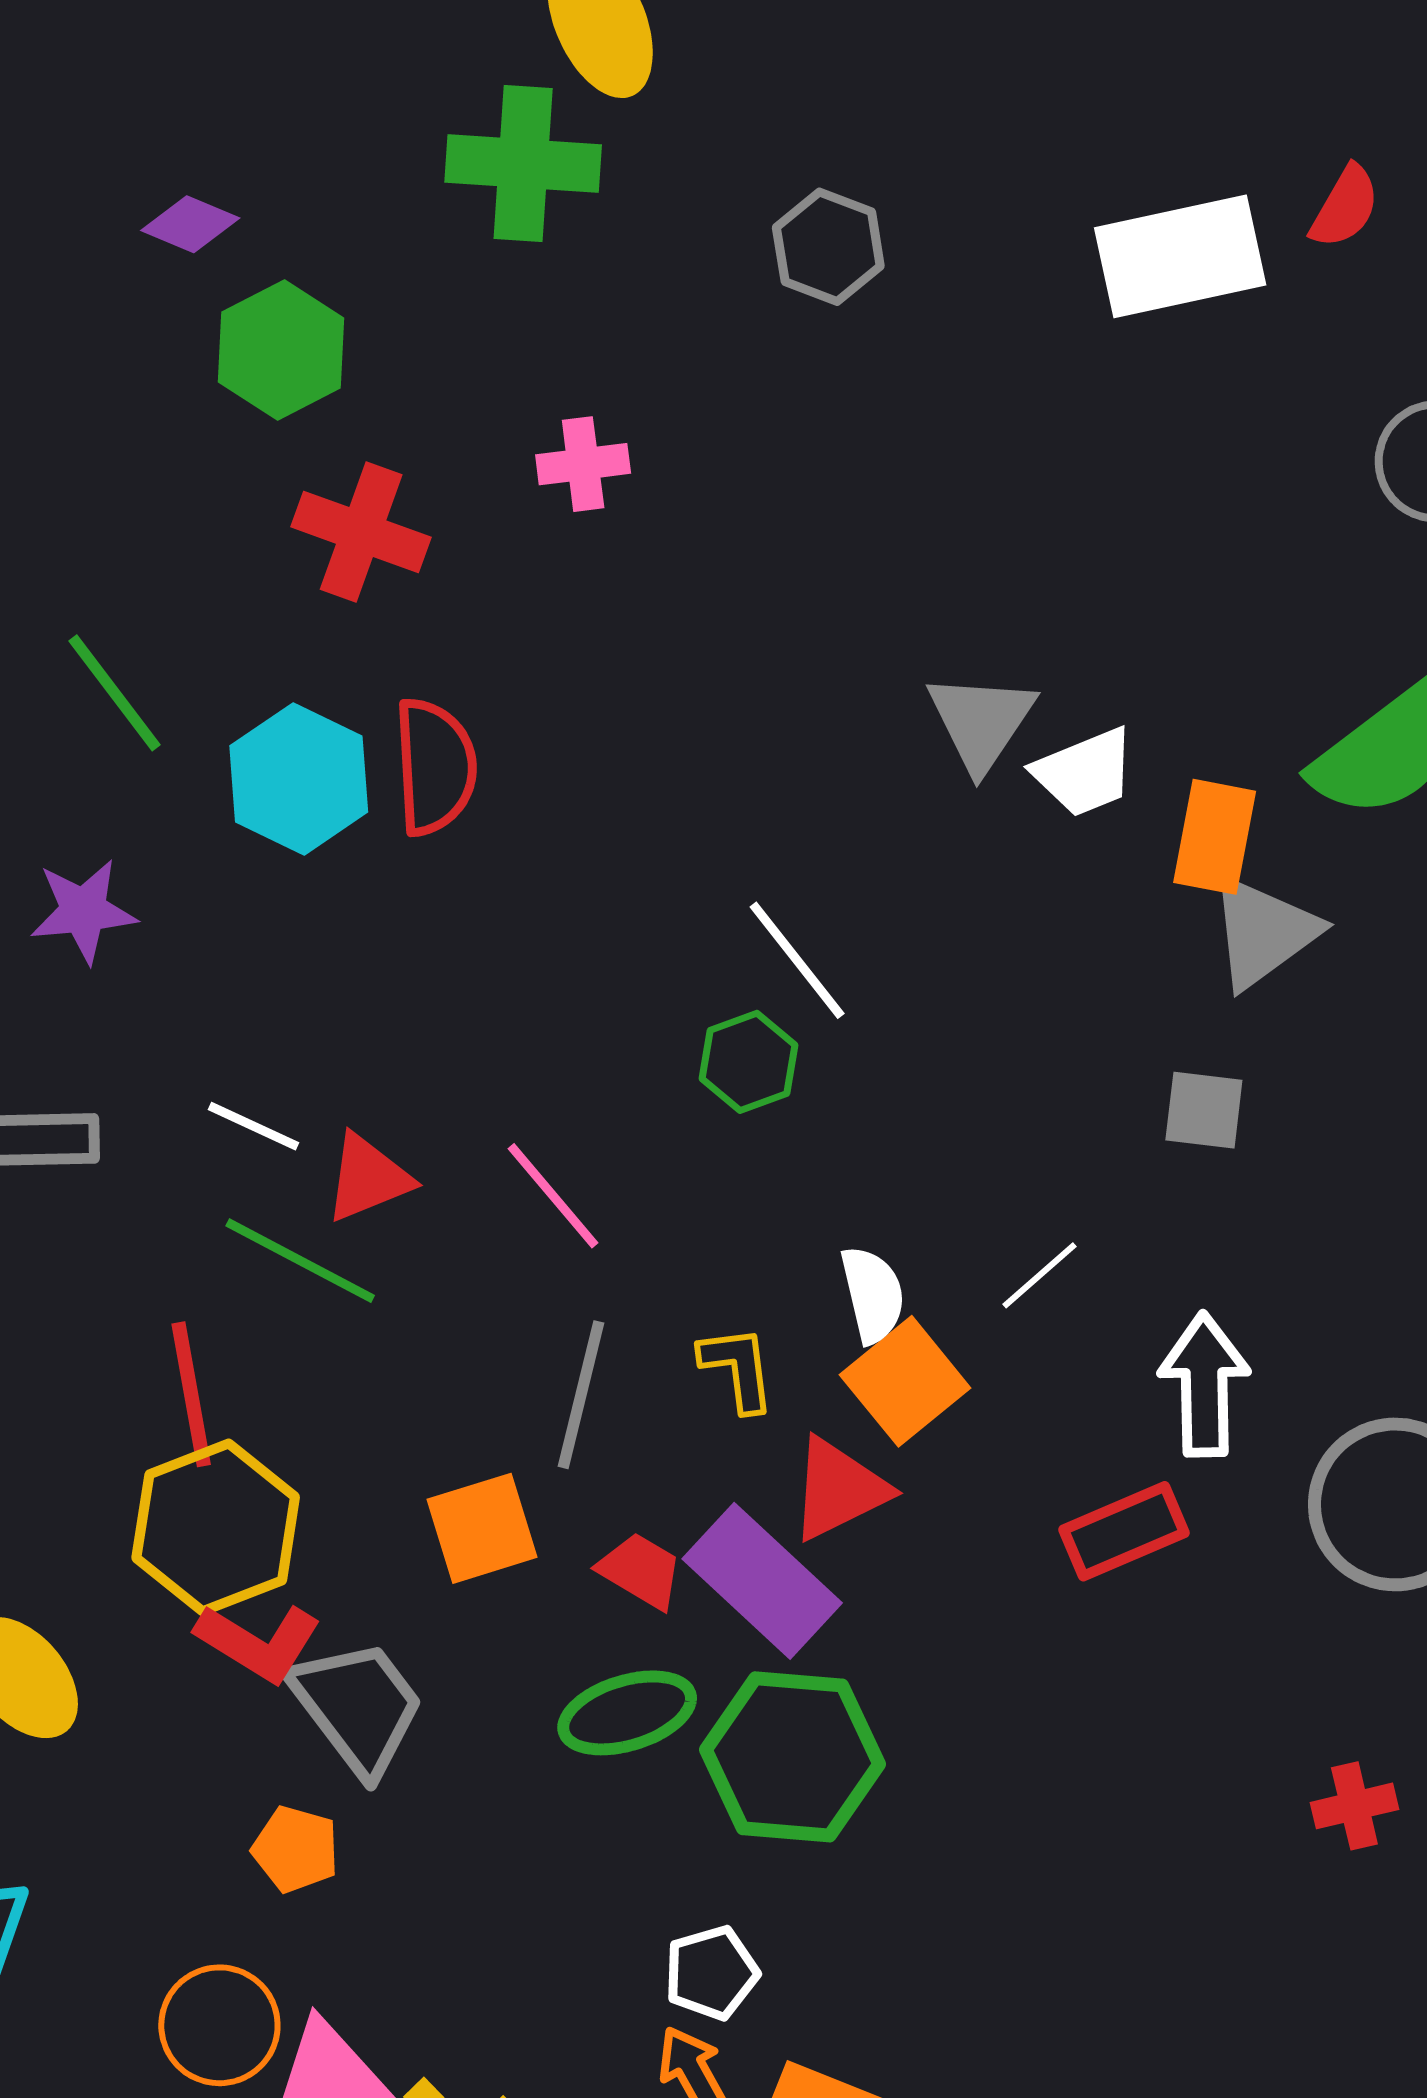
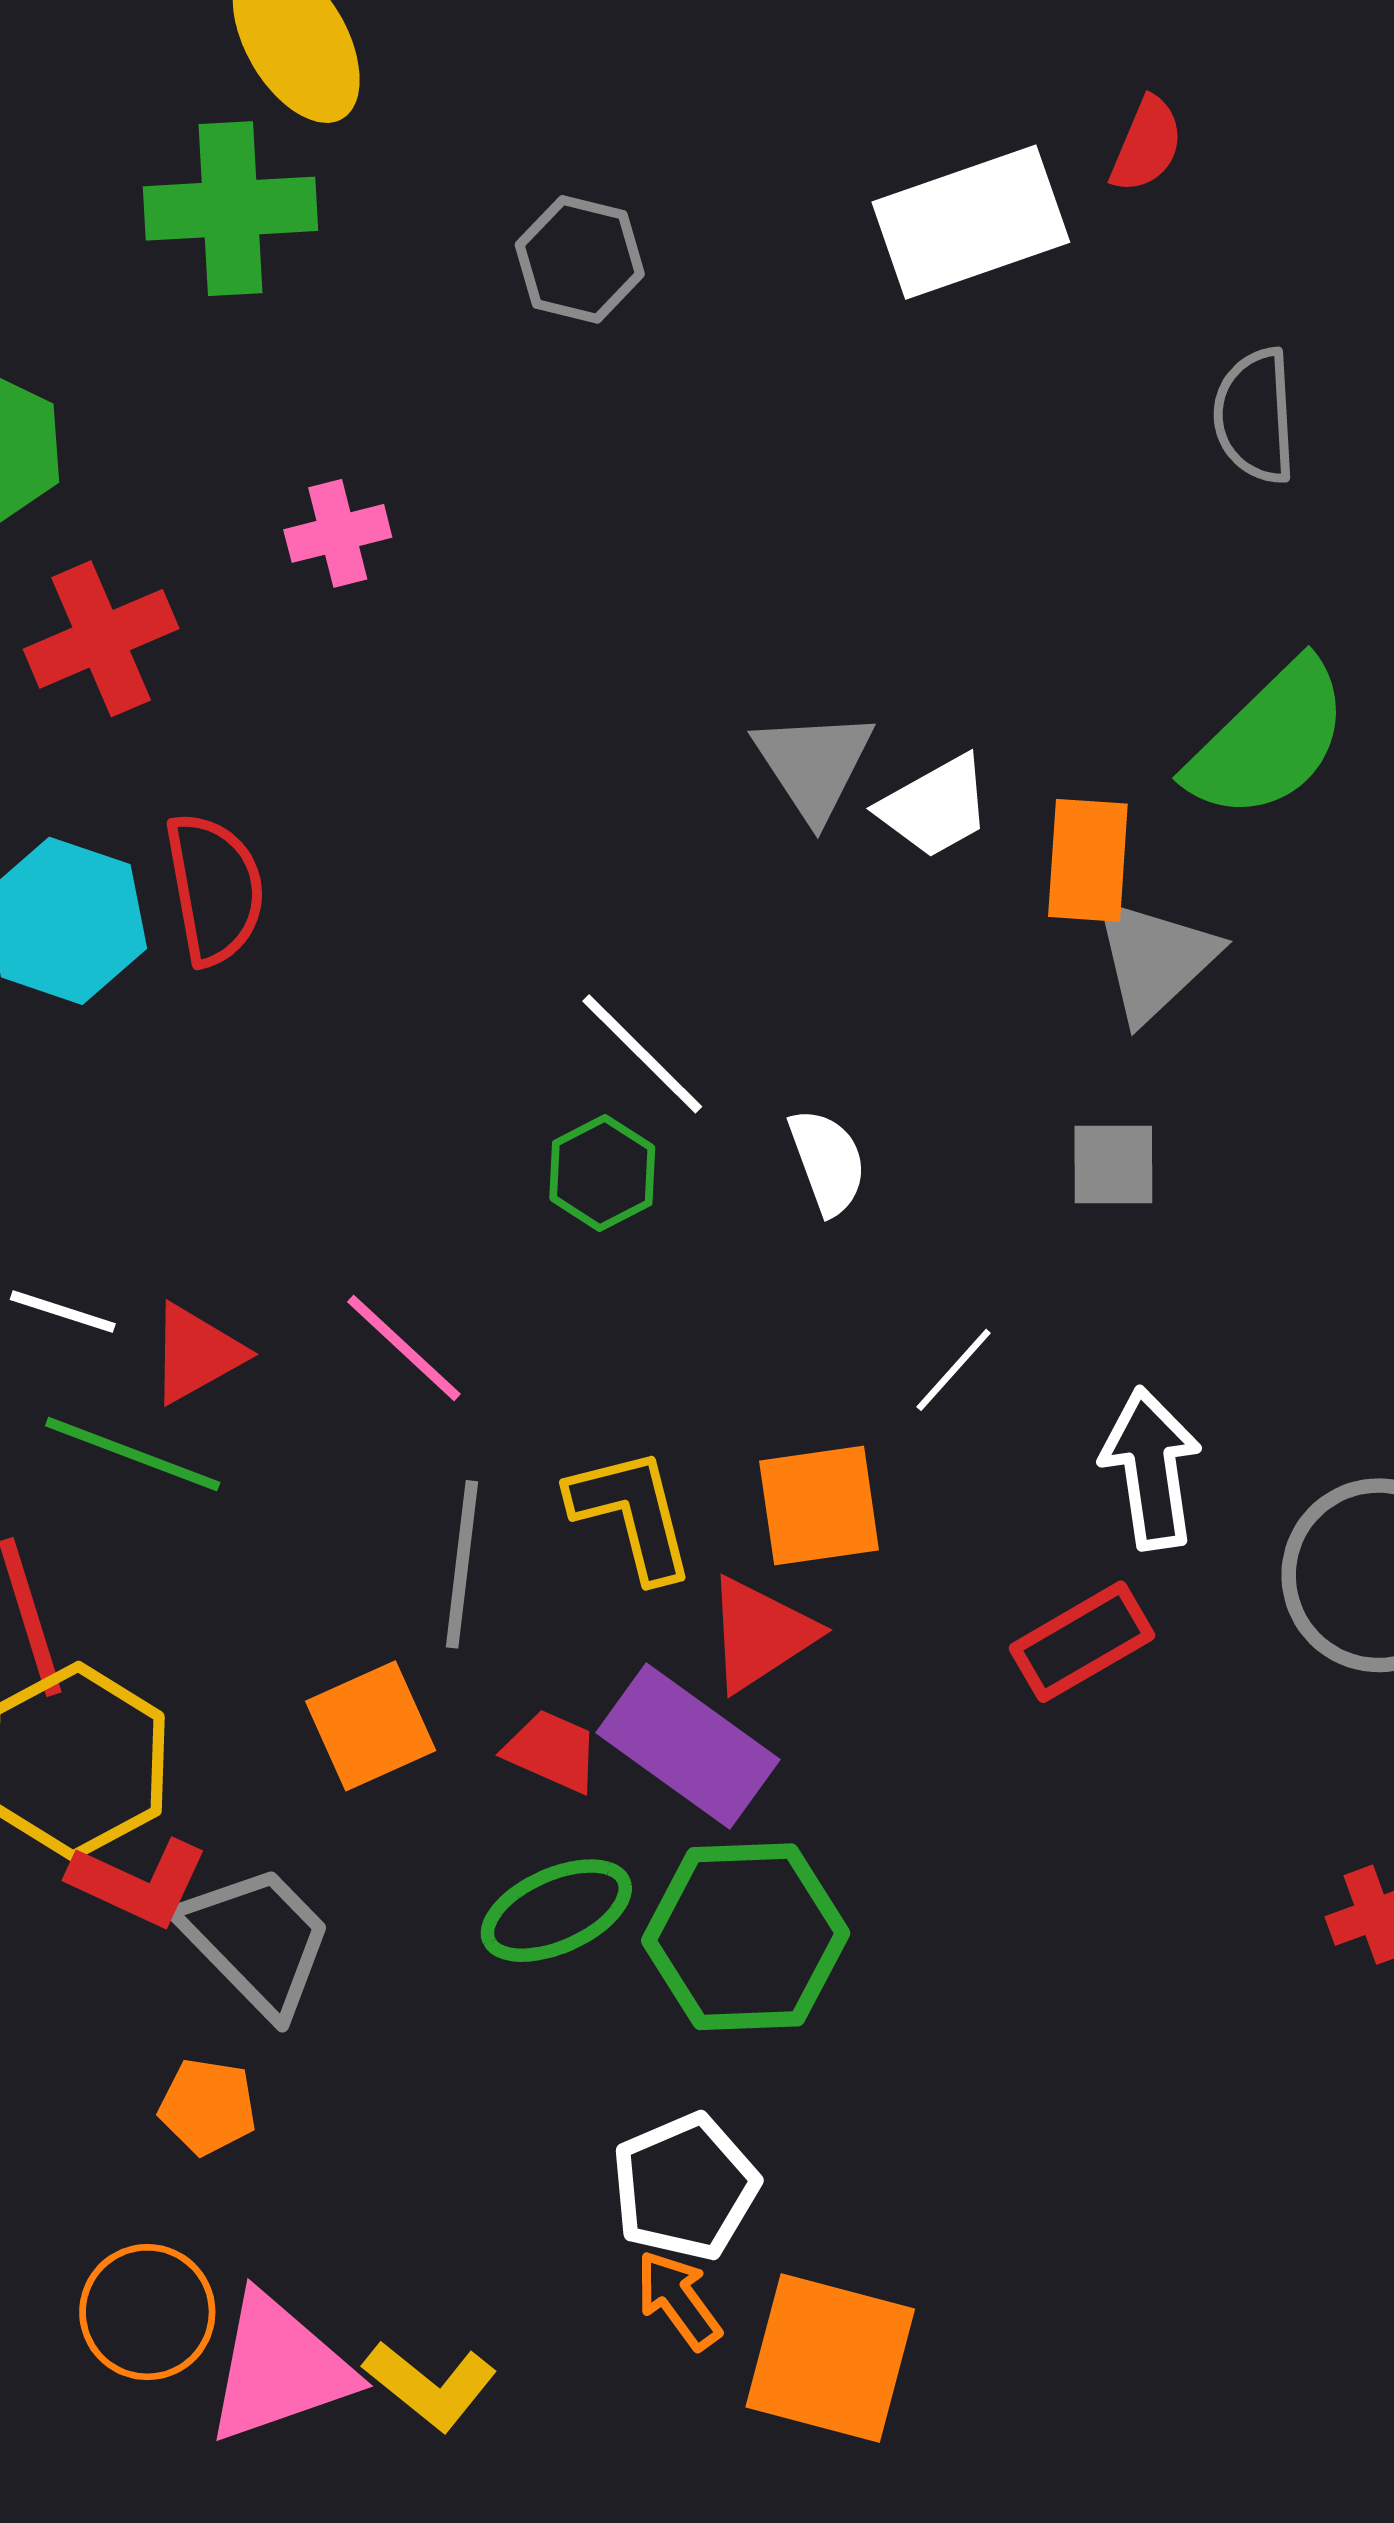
red cross: (361, 532) -> (101, 639), turned -36
white semicircle: (873, 1295) -> (828, 1162), moved
yellow L-shape: (737, 1368) -> (632, 1514), size x1.4
orange square: (905, 1381) -> (819, 1506), turned 38
white pentagon: (711, 1973) -> (685, 2187), size x1.4

